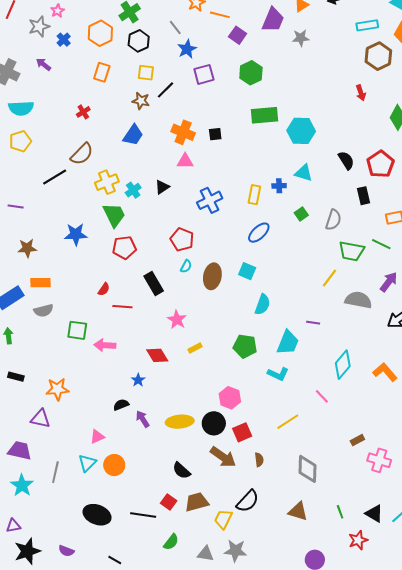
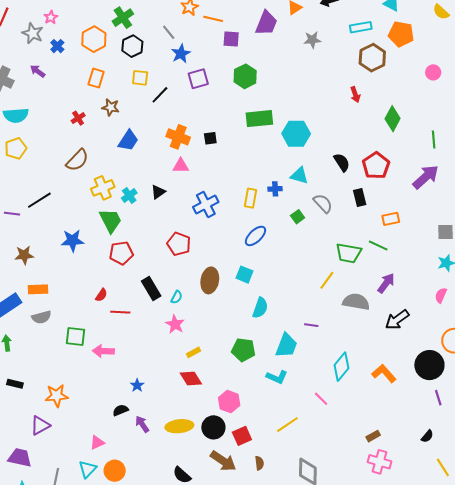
gray star: (39, 26) -> (33, 33), turned -30
purple square: (238, 35) -> (231, 39), turned -30
gray star: (301, 38) -> (312, 40), moved
brown star: (141, 101) -> (111, 107), moved
black line: (55, 177) -> (39, 200), moved
gray semicircle: (333, 220) -> (323, 203), moved, turned -60
cyan semicircle: (186, 266) -> (177, 297), moved
red diamond: (157, 355) -> (191, 379), moved
purple triangle: (40, 419) -> (40, 425), turned -40
brown rectangle: (357, 440) -> (373, 436), moved

